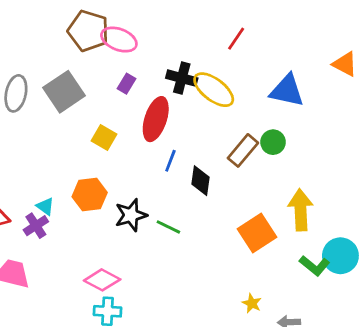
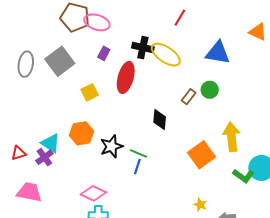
yellow square: (104, 138) -> (90, 92), turned 36
brown rectangle: (243, 150) -> (189, 97), size x0.7
blue line: (170, 161) -> (137, 166), moved
cyan triangle: (45, 206) -> (51, 143), size x1.5

